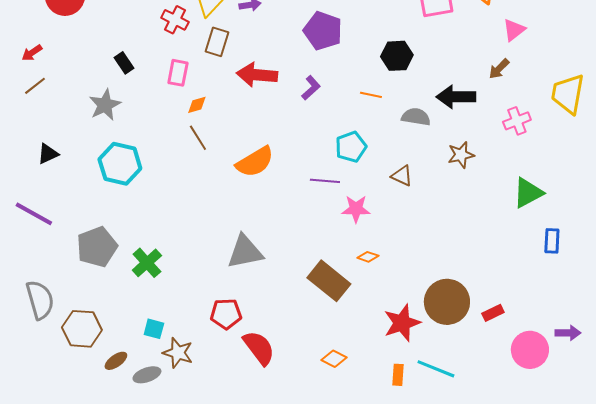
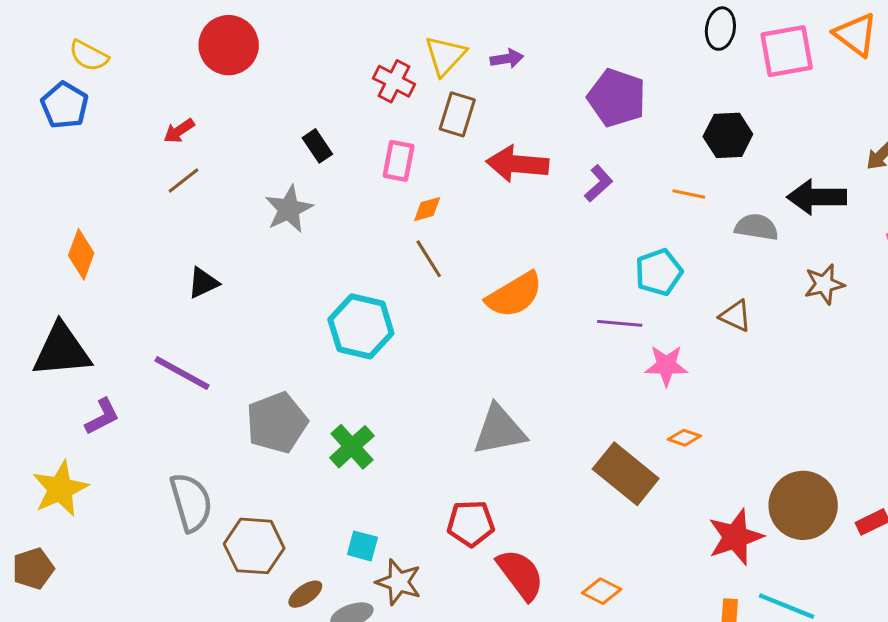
cyan hexagon: (120, 164) -> (361, 326), moved
orange diamond: (334, 359) -> (602, 591), moved

